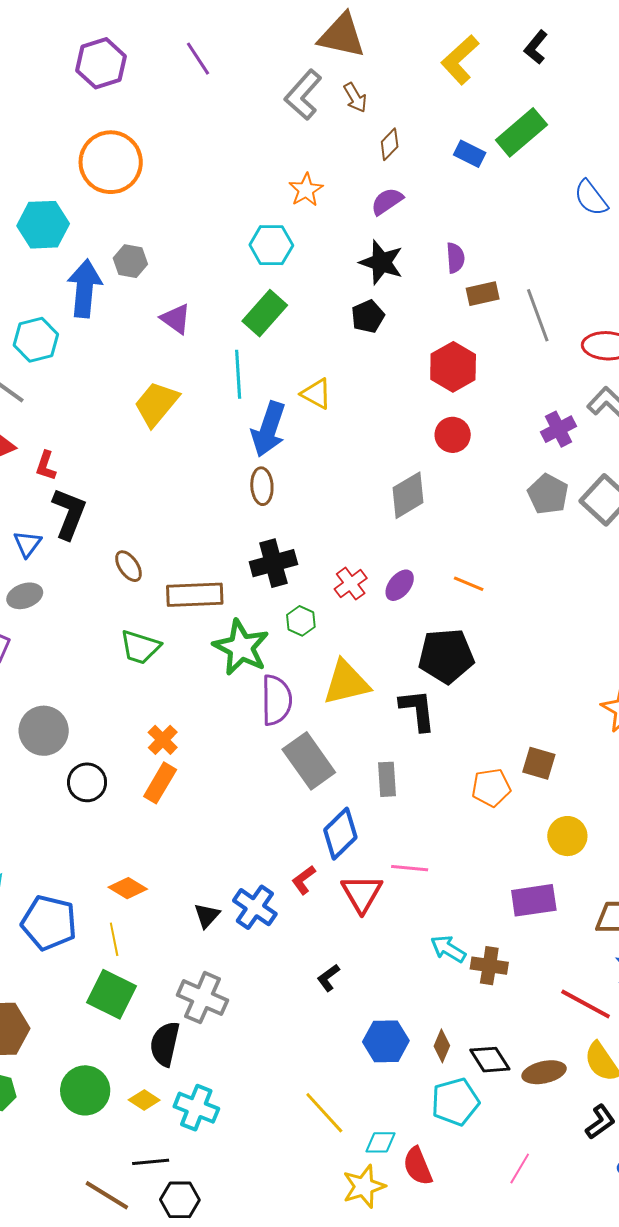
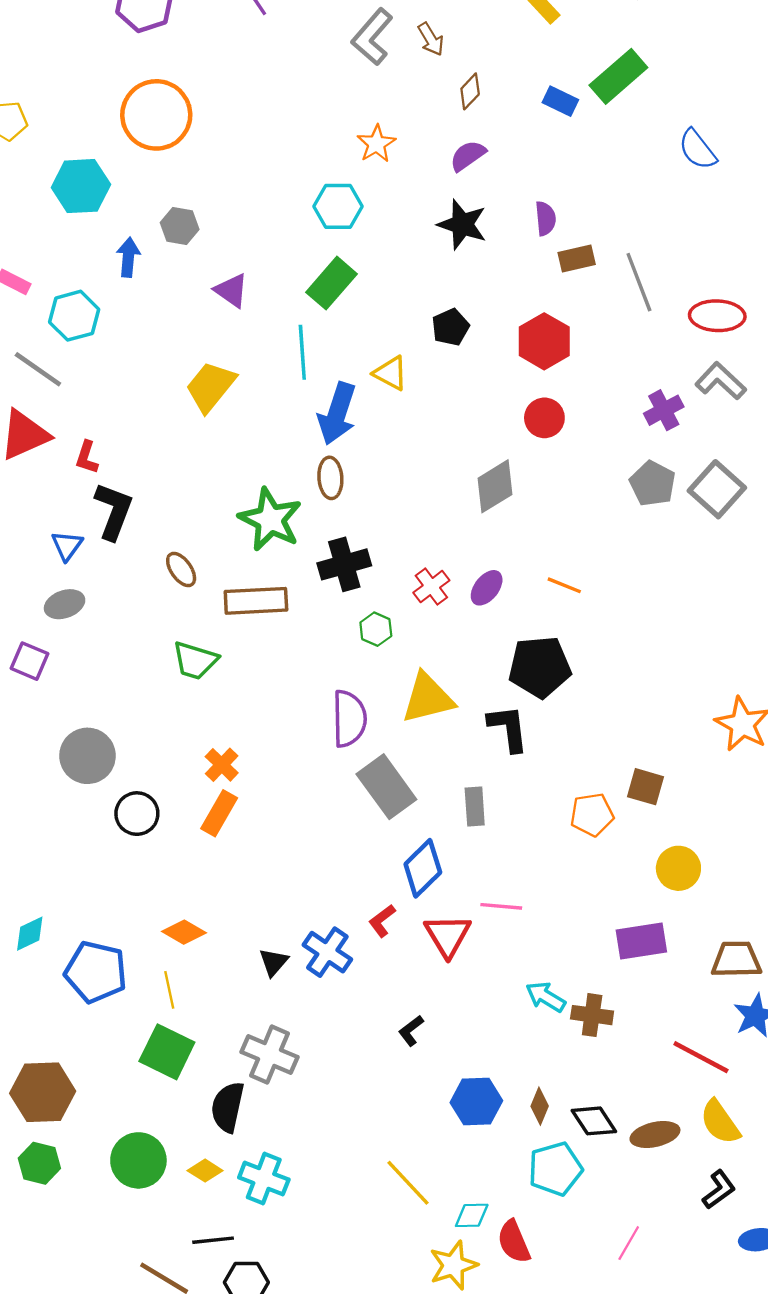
blue arrow: (85, 288) -> (128, 257), size x0.6
black pentagon: (368, 316) -> (451, 327), moved
green star: (241, 647) -> (270, 520), moved

